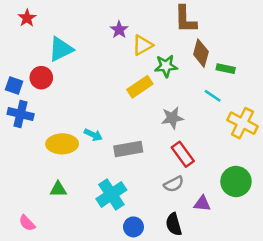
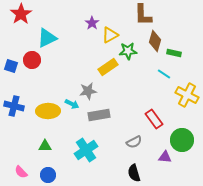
red star: (27, 18) -> (21, 14), size x1.5
blue cross: (21, 114) -> (14, 106), moved
gray star: (172, 118) -> (88, 91), moved
red rectangle: (183, 154) -> (154, 119), moved
purple triangle: (202, 204) -> (165, 157), moved
blue circle: (133, 227) -> (48, 175), moved

